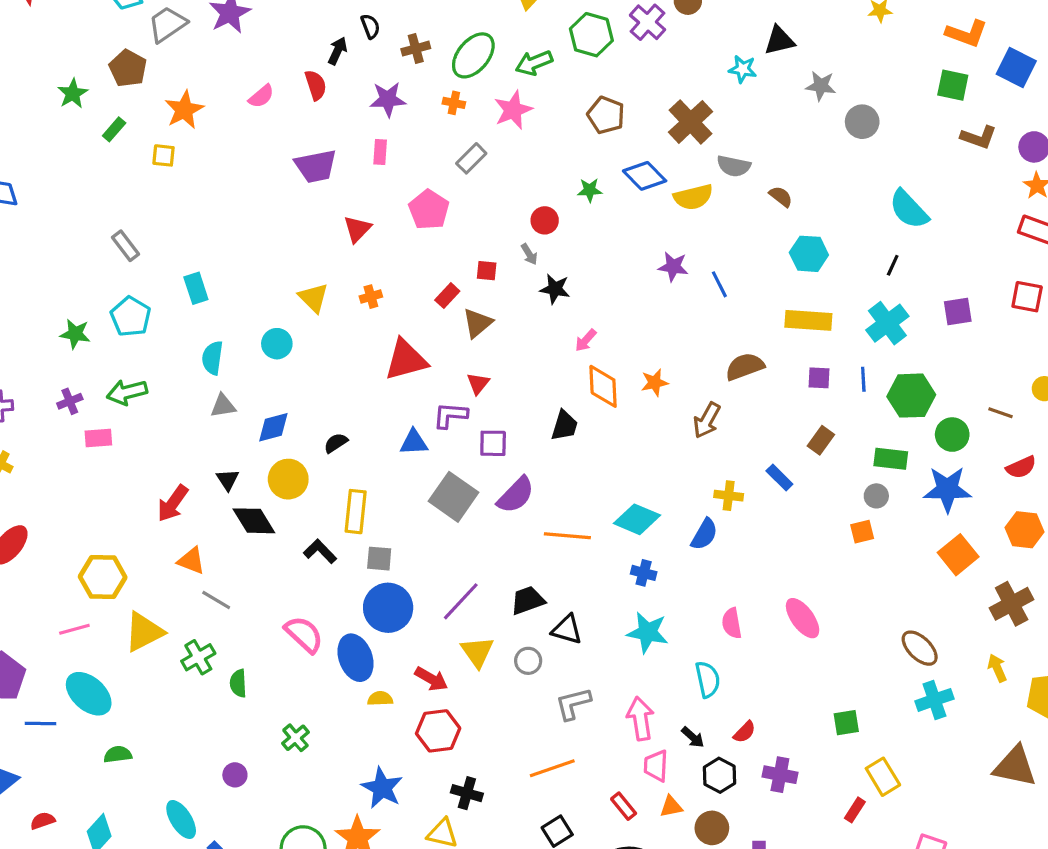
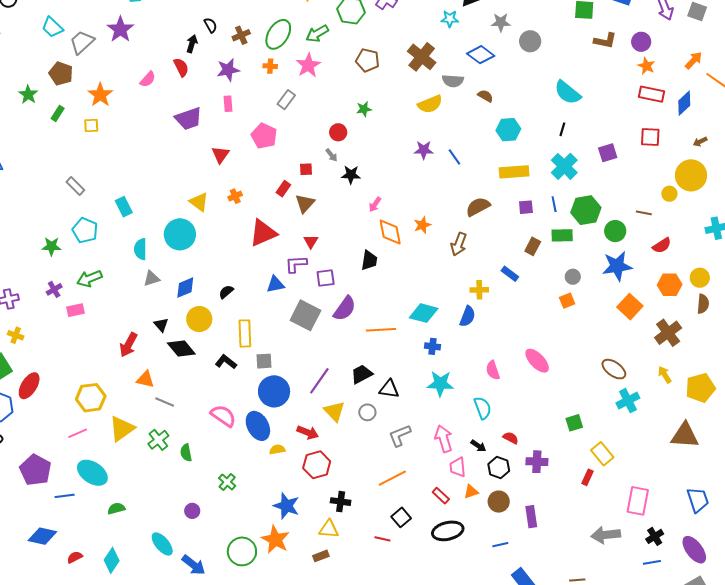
blue diamond: (645, 176) -> (481, 55), moved
cyan circle: (277, 344) -> (180, 234), size x1.6
green rectangle: (891, 459) -> (562, 235), moved
red semicircle: (745, 732) -> (511, 438), turned -98

